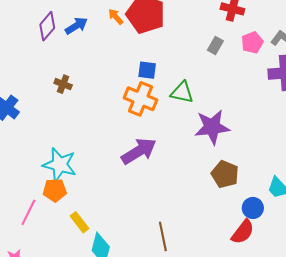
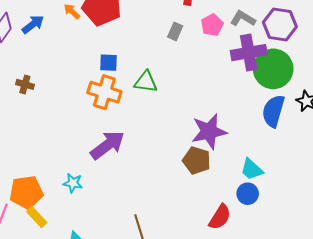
purple star: (212, 127) -> (209, 131), moved
cyan star: (60, 165) -> (73, 183), moved, size x0.6
orange pentagon: (55, 190) -> (26, 192), size x1.4
blue circle: (253, 208) -> (248, 194), moved
yellow rectangle: (79, 222) -> (37, 217), moved

